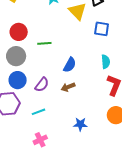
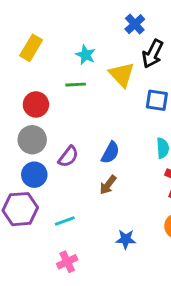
green line: (44, 43) -> (76, 85), moved
purple semicircle: (42, 85) -> (68, 157), moved
brown arrow: (68, 87) -> (108, 185), turned -32

